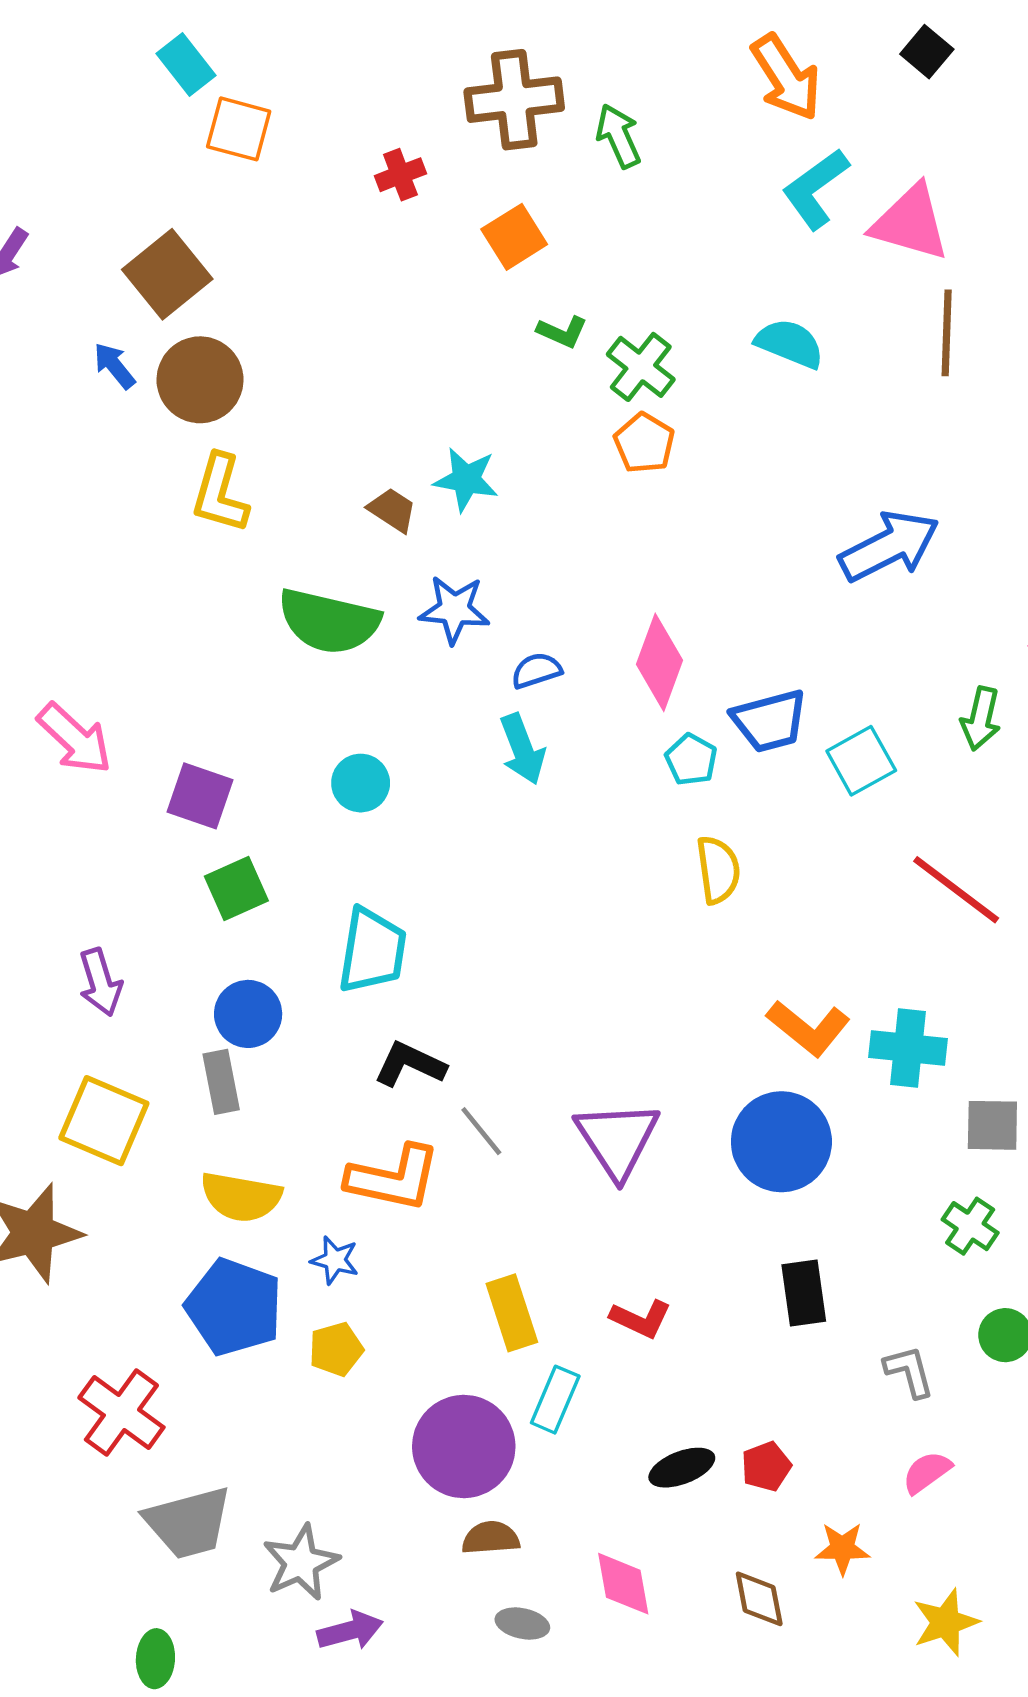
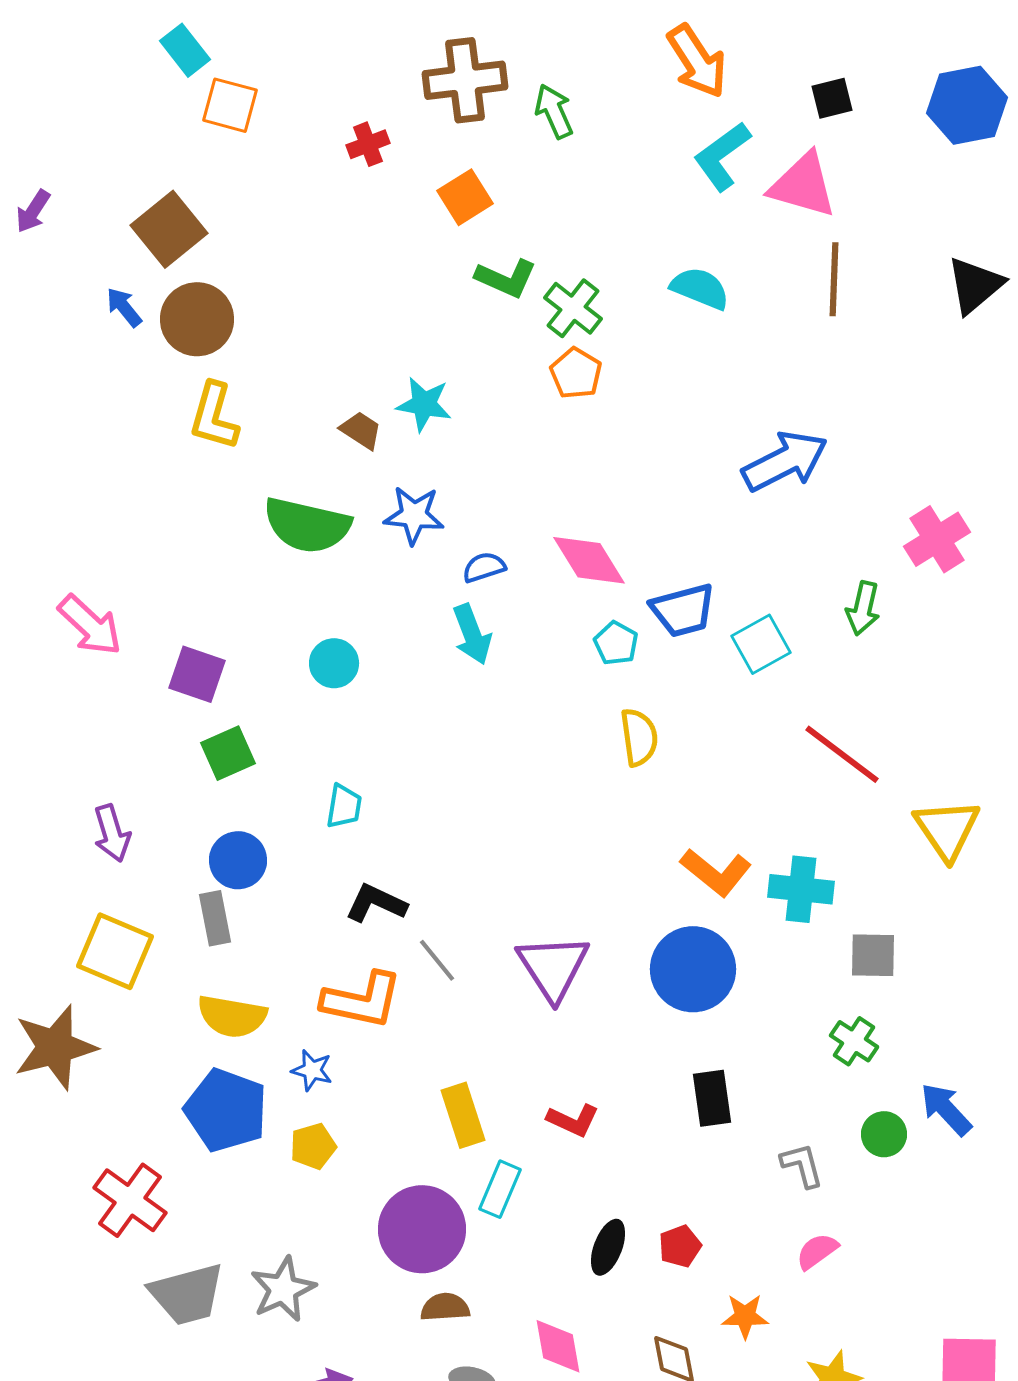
black square: (927, 52) -> (832, 98), moved, turned 36
green L-shape: (562, 332) -> (506, 278), size x1.4
pink diamond: (660, 662) -> (589, 560), turned -52
cyan trapezoid: (372, 951) -> (344, 806), size x0.6
black ellipse: (682, 1468) -> (608, 1247), turned -48
gray star: (301, 1563) -> (283, 1289), moved

